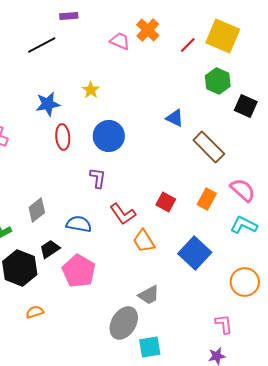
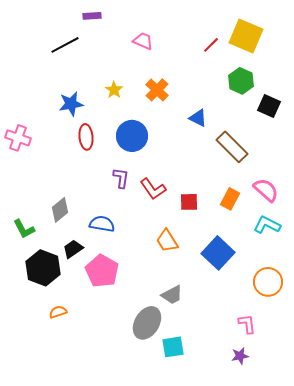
orange cross: (148, 30) -> (157, 90), moved
red square: (166, 202) -> (189, 202), turned -30
red L-shape: (123, 214) -> (153, 189), moved

